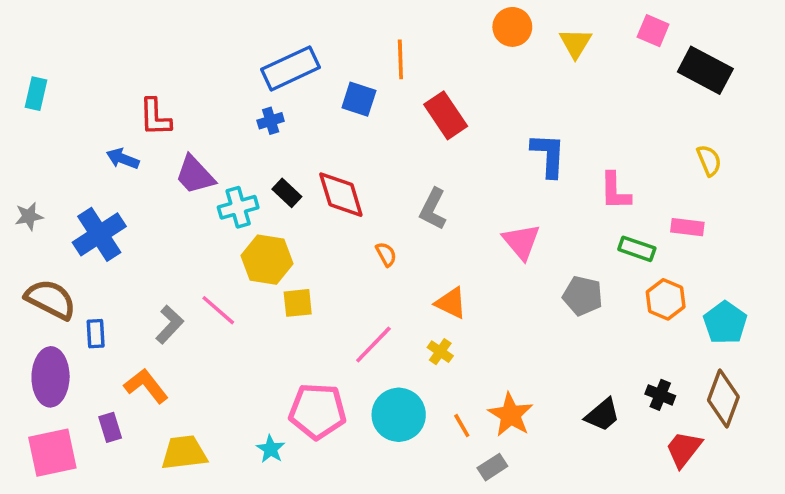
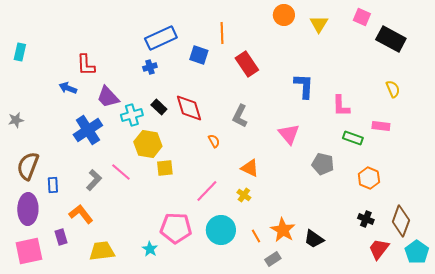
blue cross: (99, 234) -> (88, 130), moved
brown semicircle: (51, 299) -> (28, 166), turned -96
orange hexagon: (666, 299) -> (369, 178), moved
cyan pentagon: (725, 323) -> (417, 252), moved
black trapezoid: (603, 415) -> (314, 239), moved, turned 75

